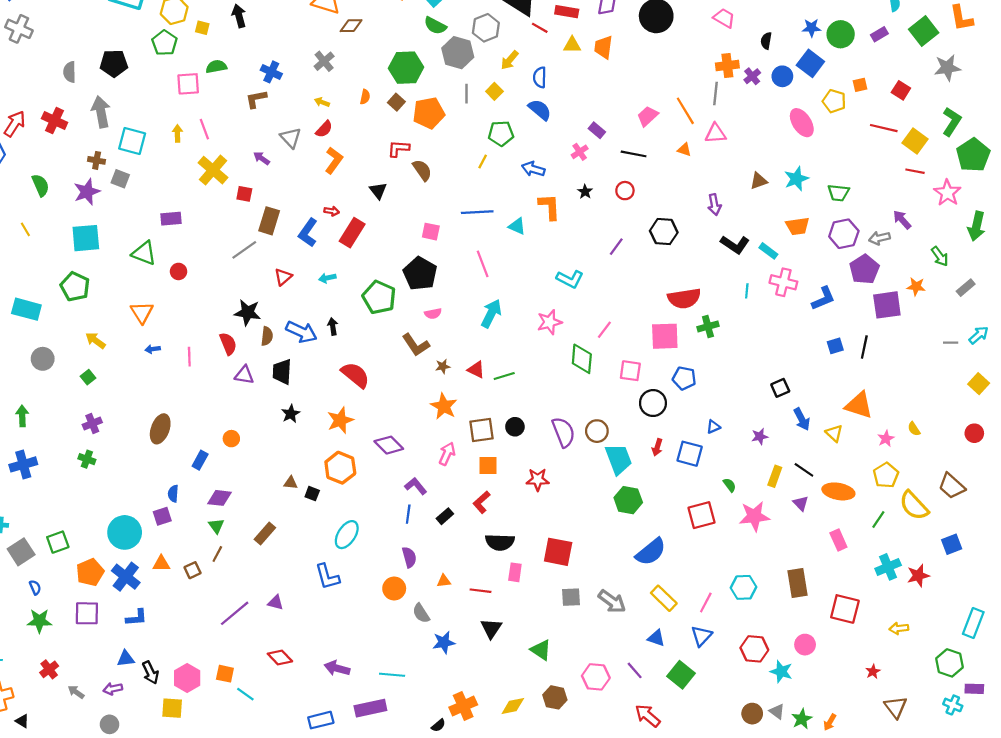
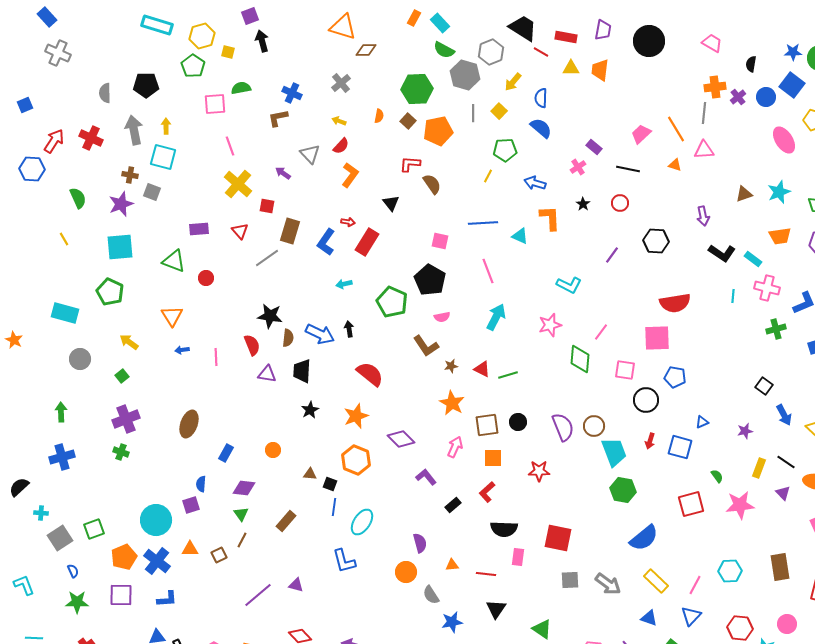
yellow arrow: (177, 133) -> (166, 126), moved
red triangle: (283, 277) -> (240, 231), moved, turned -30
green cross: (708, 326) -> (776, 329), moved
black square: (780, 388) -> (764, 386), turned -30
purple cross: (92, 424) -> (126, 419), size x1.5
orange circle: (231, 439) -> (273, 450), moved
blue line: (408, 514) -> (334, 507), moved

